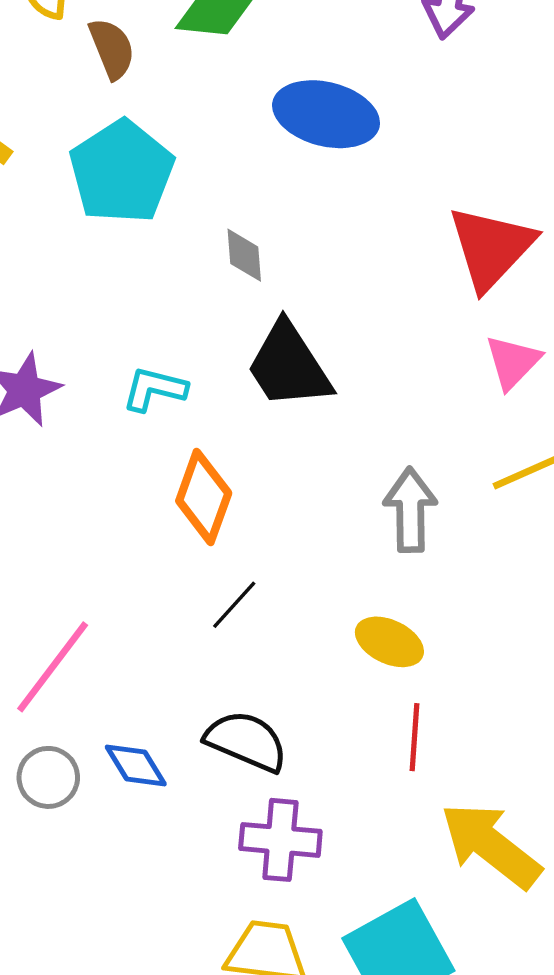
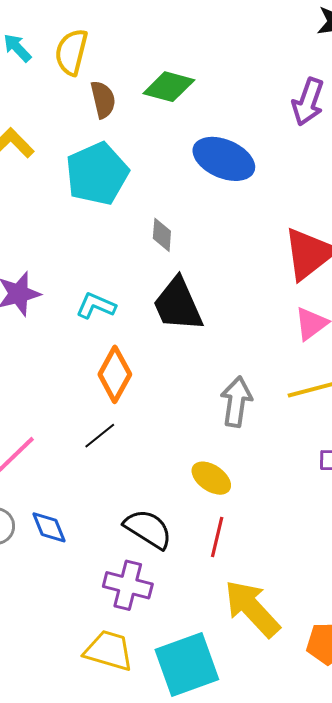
black line: (234, 605) -> (100, 436), moved
black semicircle: (246, 741) -> (148, 529), moved

